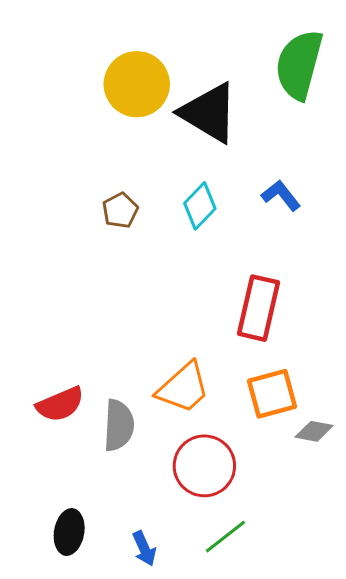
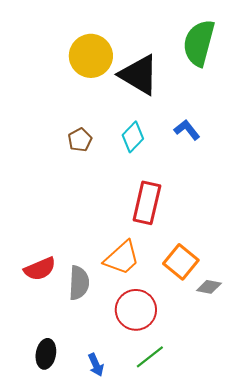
red rectangle: (258, 308) -> (147, 203), moved
orange square: (272, 394) -> (181, 262), turned -36

